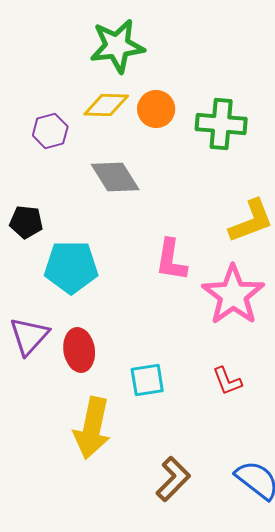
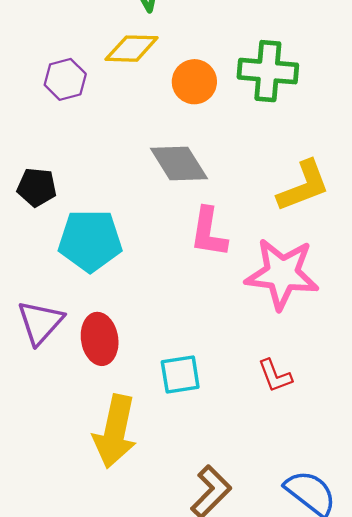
orange circle: (156, 109) -> (194, 82), moved
gray diamond: (115, 177) -> (179, 164), moved
pink star: (233, 295) -> (282, 274), turned -30

